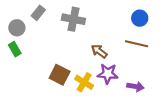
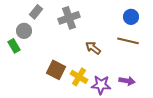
gray cross: (73, 19) -> (69, 18), turned -30
gray circle: (17, 28) -> (24, 31), moved
purple star: (108, 74) -> (101, 85), moved

